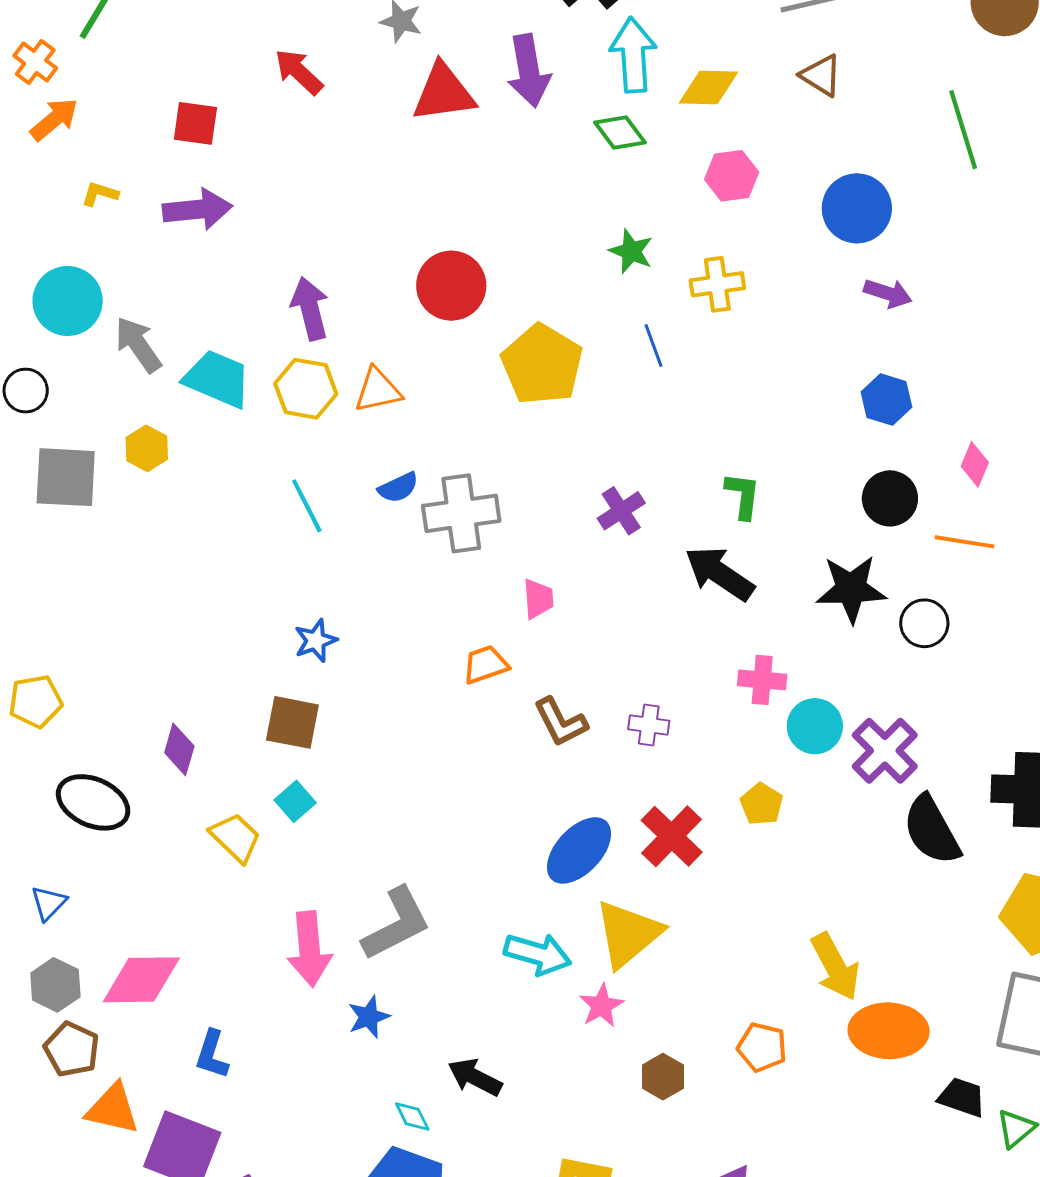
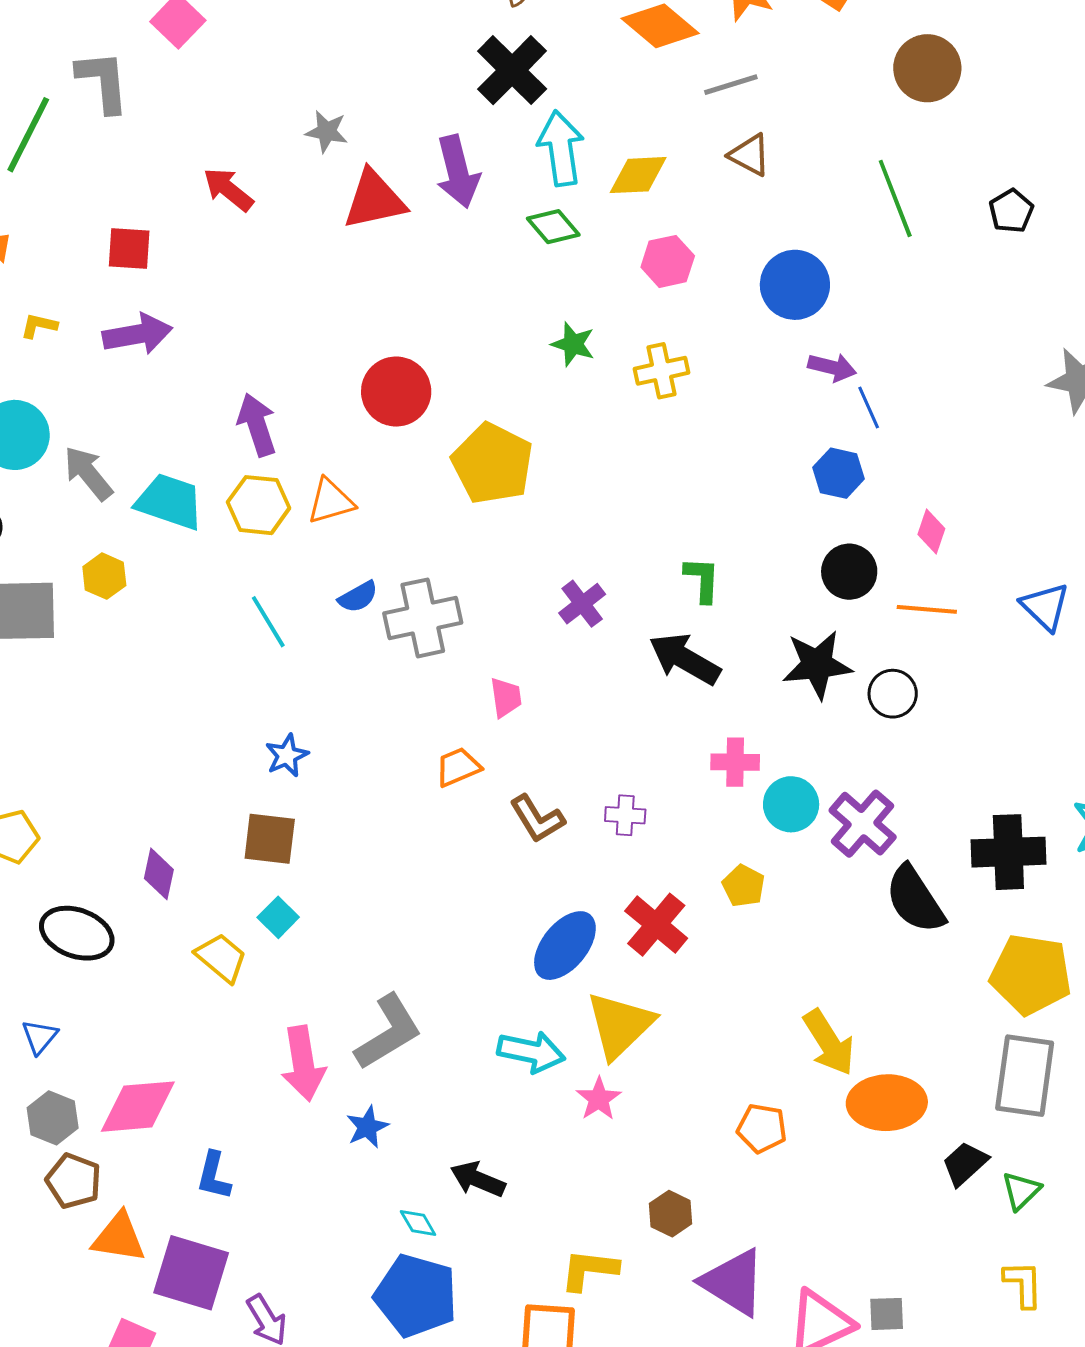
blue line: (653, 346) -> (869, 408), moved
brown hexagon: (663, 1077) -> (671, 1214), moved
black trapezoid: (962, 1097) -> (965, 1164), turned -57

